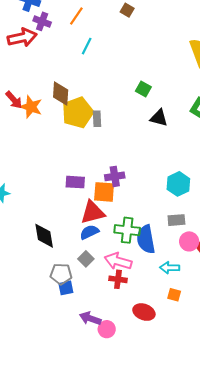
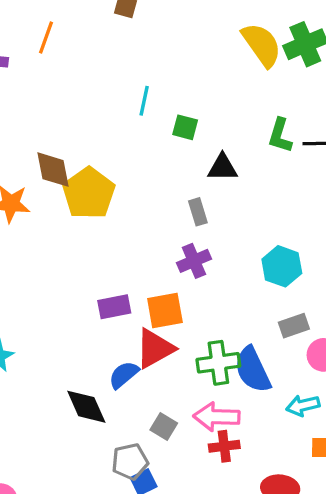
cyan line: (87, 46) -> (144, 101), moved
gray rectangle: (97, 119) -> (198, 212), moved
purple cross: (115, 176) -> (194, 261), moved
blue semicircle: (89, 232) -> (124, 375), moved

